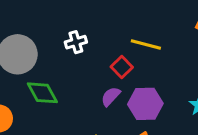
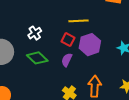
green diamond: (42, 93) -> (37, 58), moved
purple hexagon: (145, 104) -> (90, 45), moved

